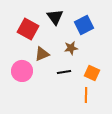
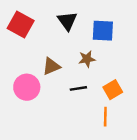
blue square: (84, 25) -> (103, 31), turned 30
red square: (28, 29) -> (21, 25), moved
orange square: (92, 73) -> (113, 90), turned 35

